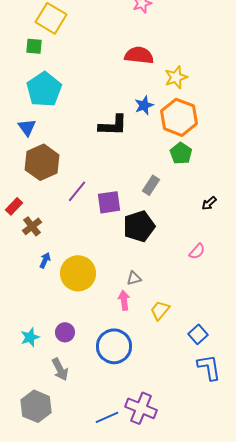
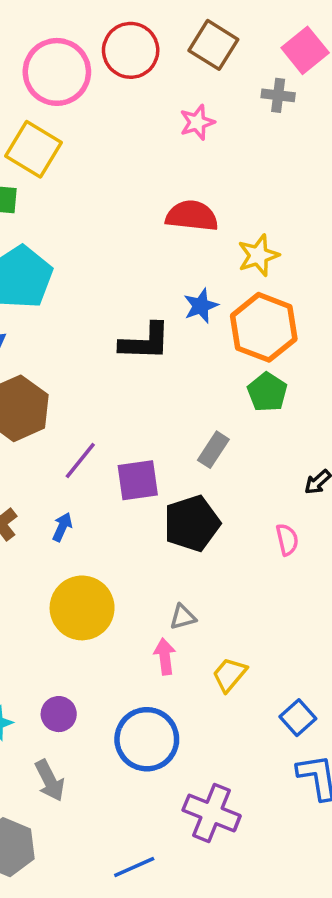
pink semicircle: (197, 251) -> (287, 540), moved, turned -54
blue arrow: (45, 260) -> (62, 527), moved
purple cross: (141, 408) -> (212, 813), moved

